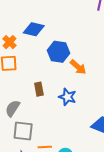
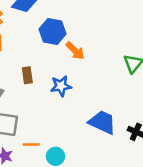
blue star: (67, 97) -> (61, 86), turned -30

